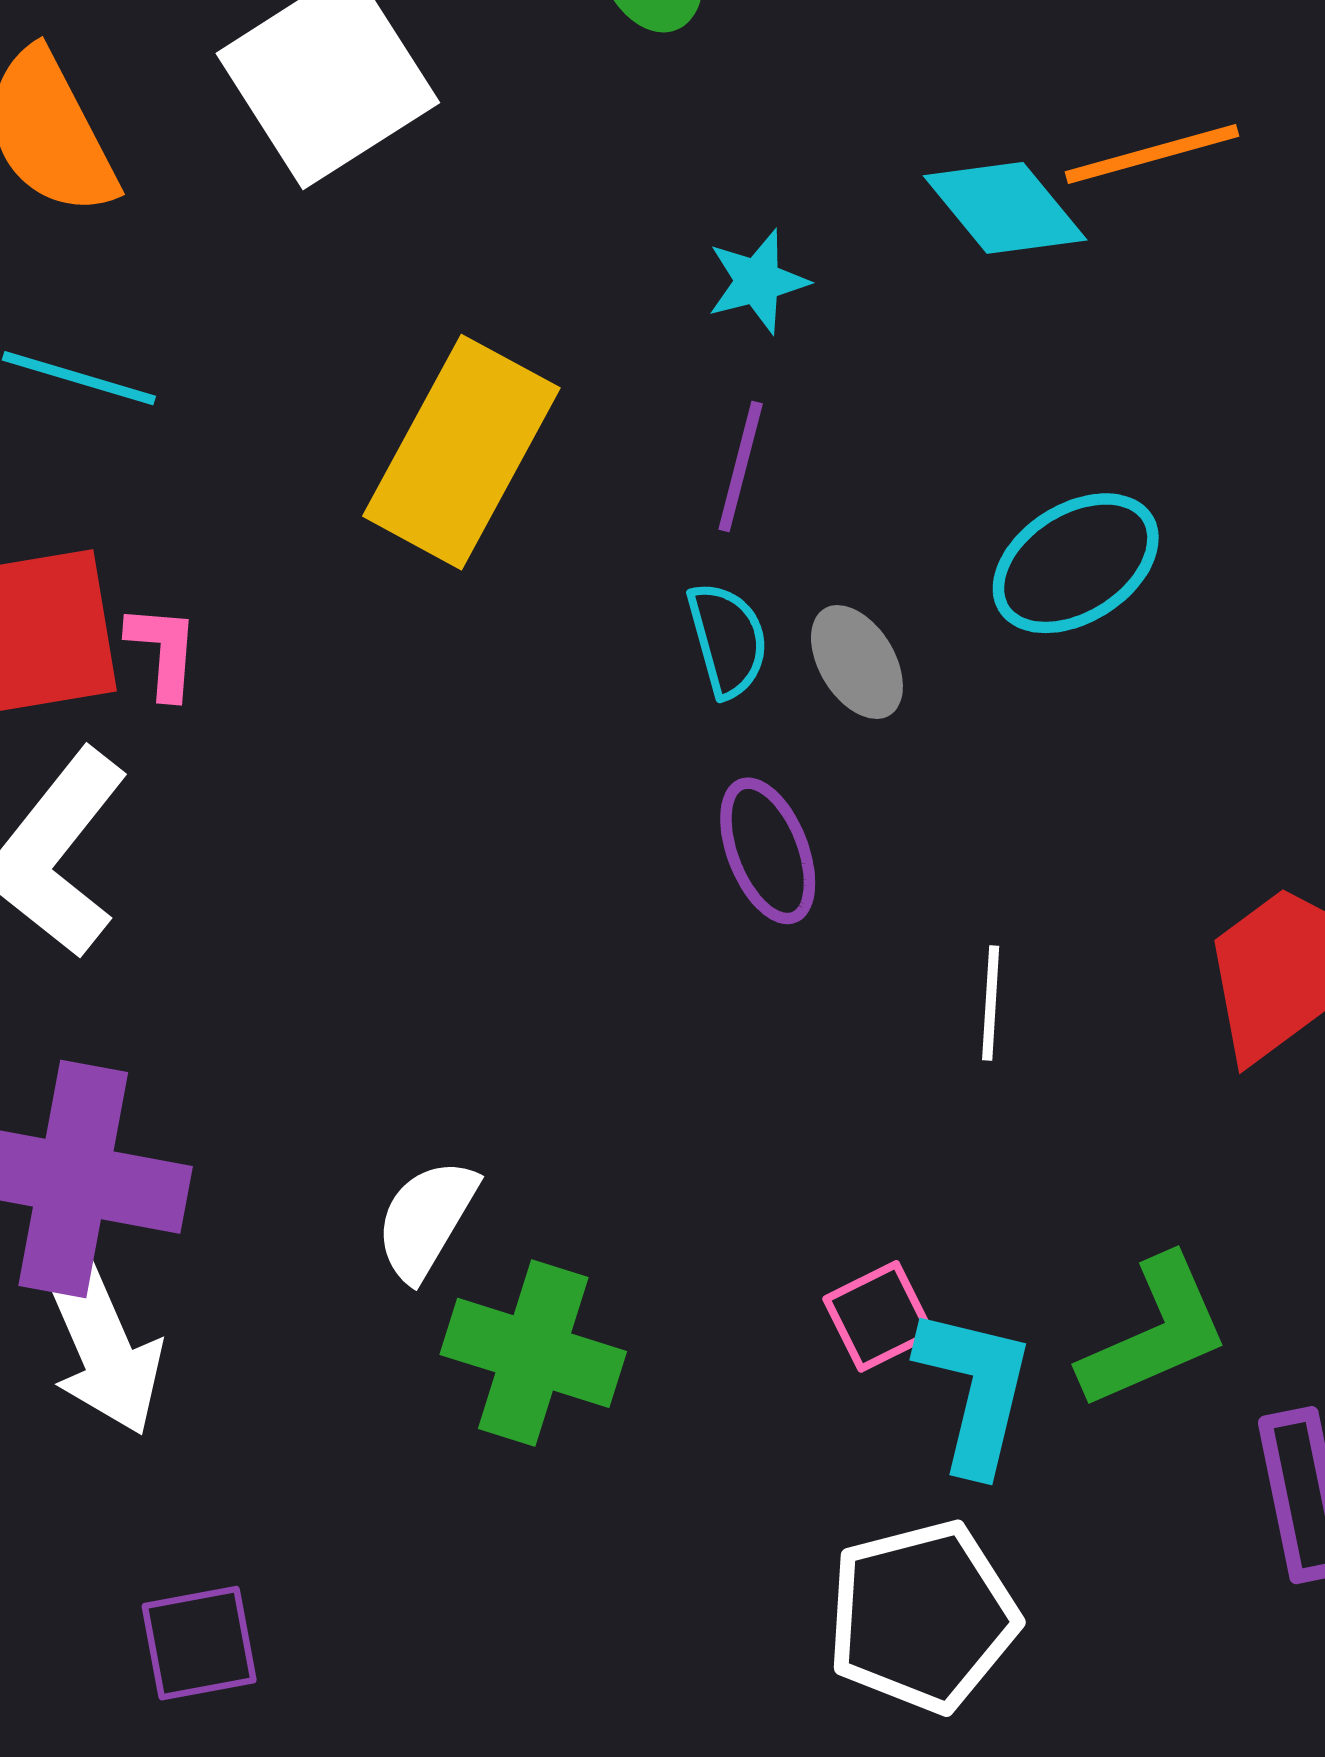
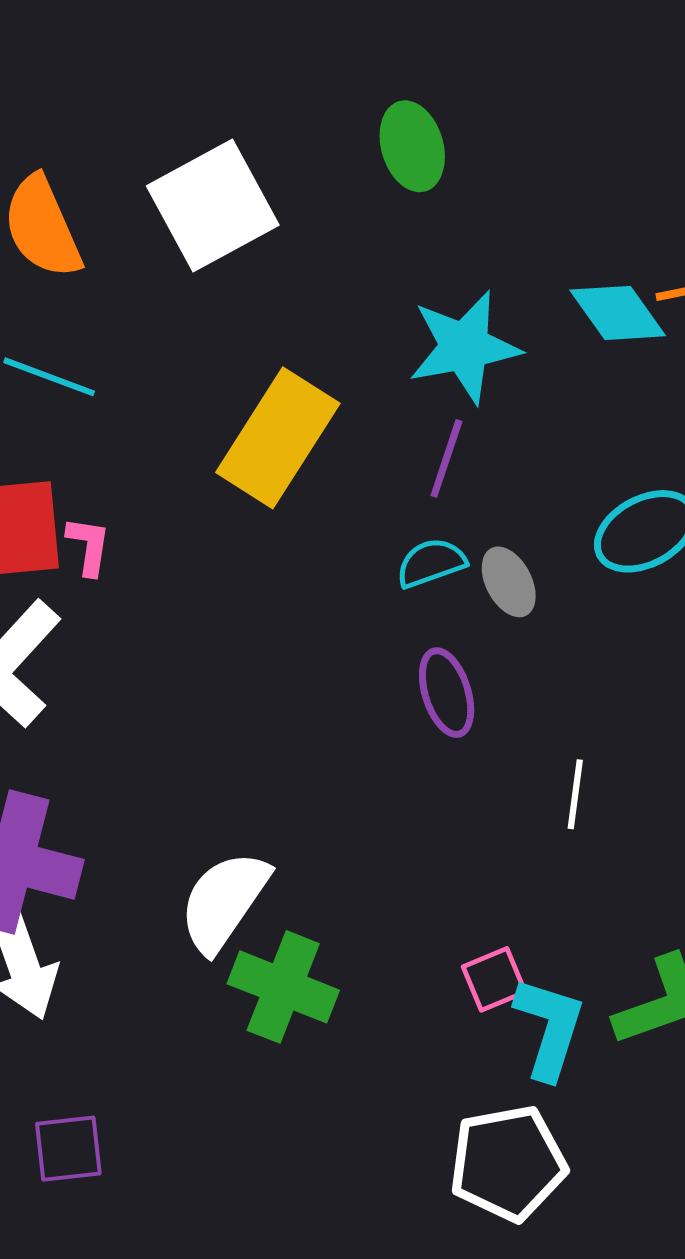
cyan star: (757, 281) -> (465, 347), size x1.8
cyan semicircle: (727, 640) -> (431, 563), turned -98
white semicircle: (426, 1219) -> (224, 901), size x1.4

